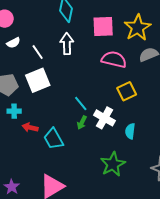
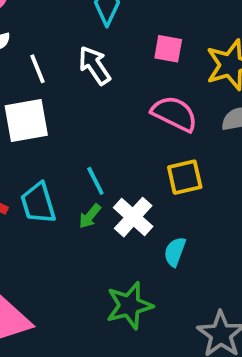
pink square: (103, 26) -> (168, 49), size x0.7
white arrow: (67, 44) -> (95, 65), turned -45
cyan trapezoid: (54, 139) -> (38, 203), moved

